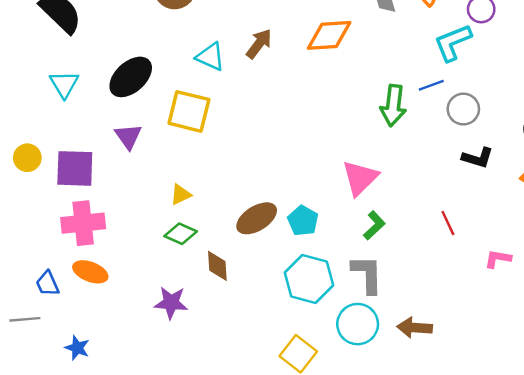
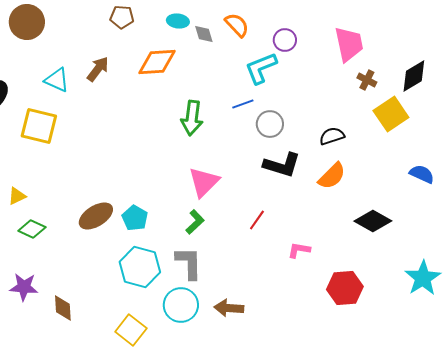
green arrow: (393, 105) -> (192, 118), moved
black L-shape: (478, 158) -> (282, 165), size x1.4
pink triangle: (360, 178) -> (204, 182), moved
yellow triangle: (181, 195) -> (17, 196), moved
red line: (448, 223) -> (257, 220), turned 60
brown diamond: (217, 266) -> (63, 308), moved

